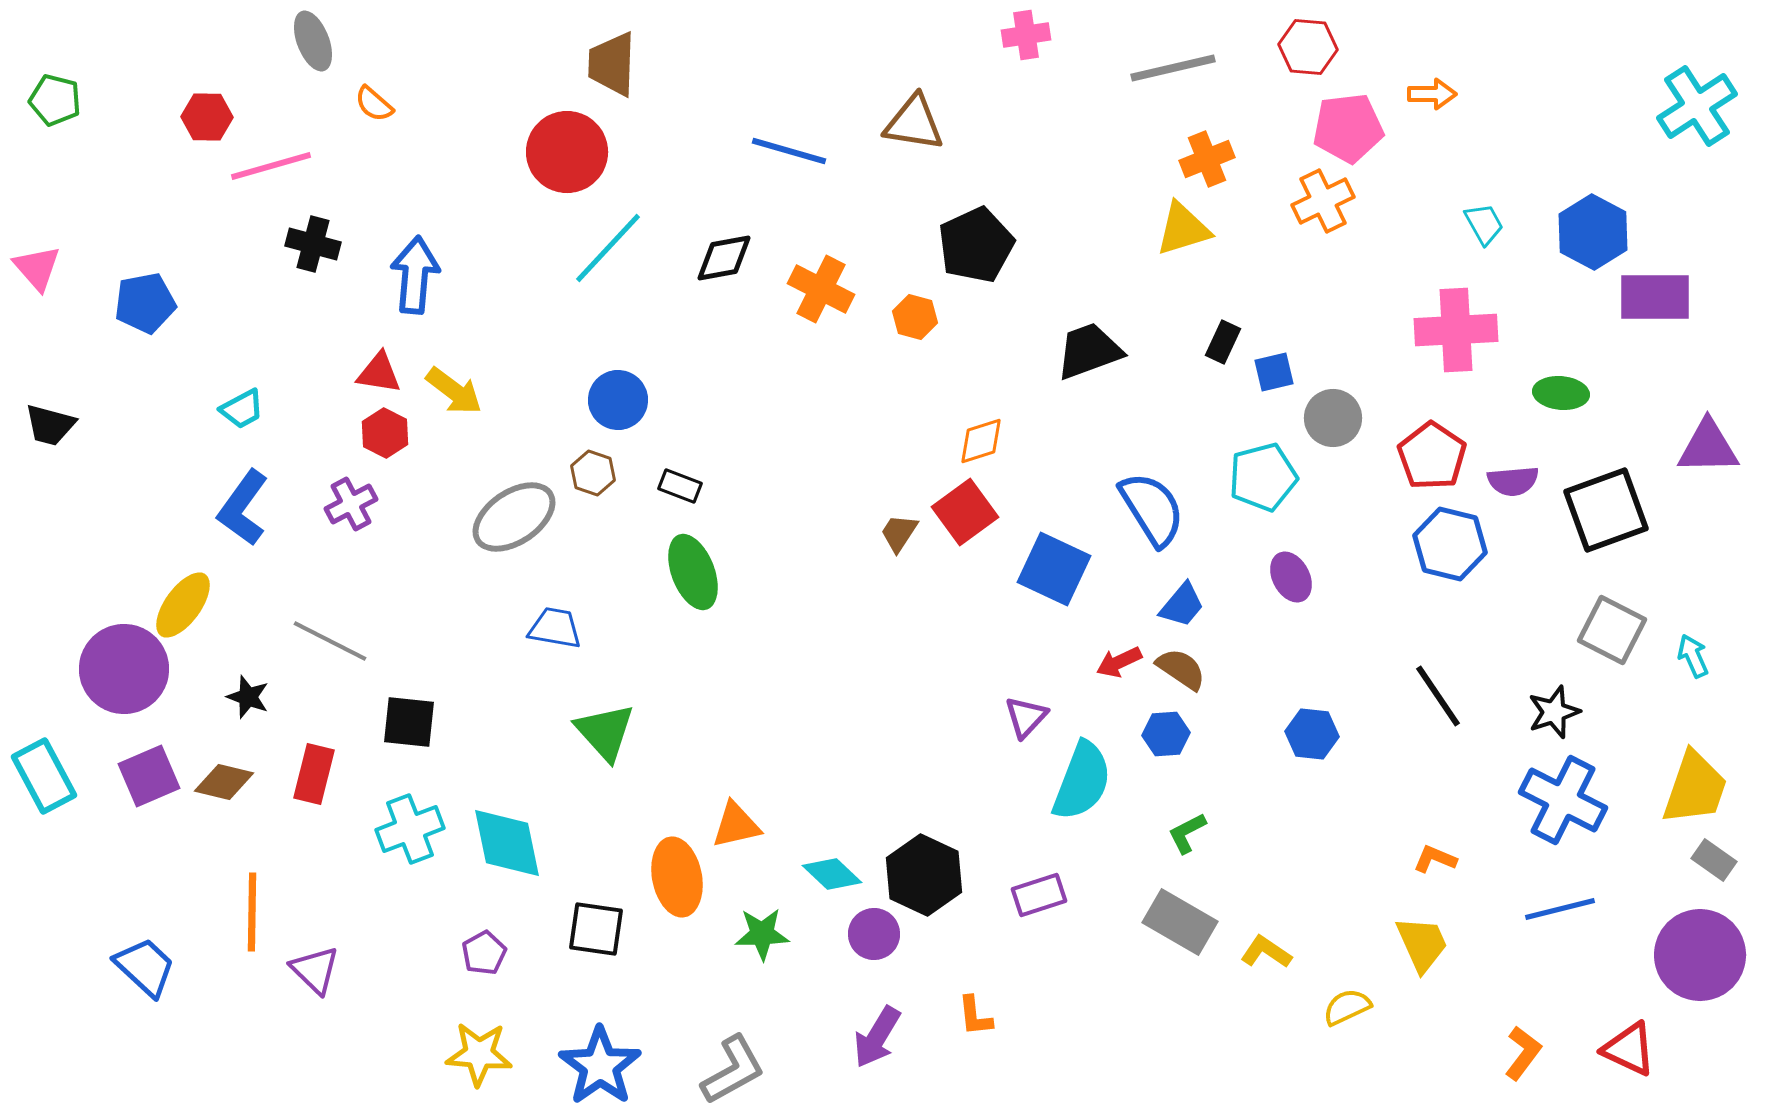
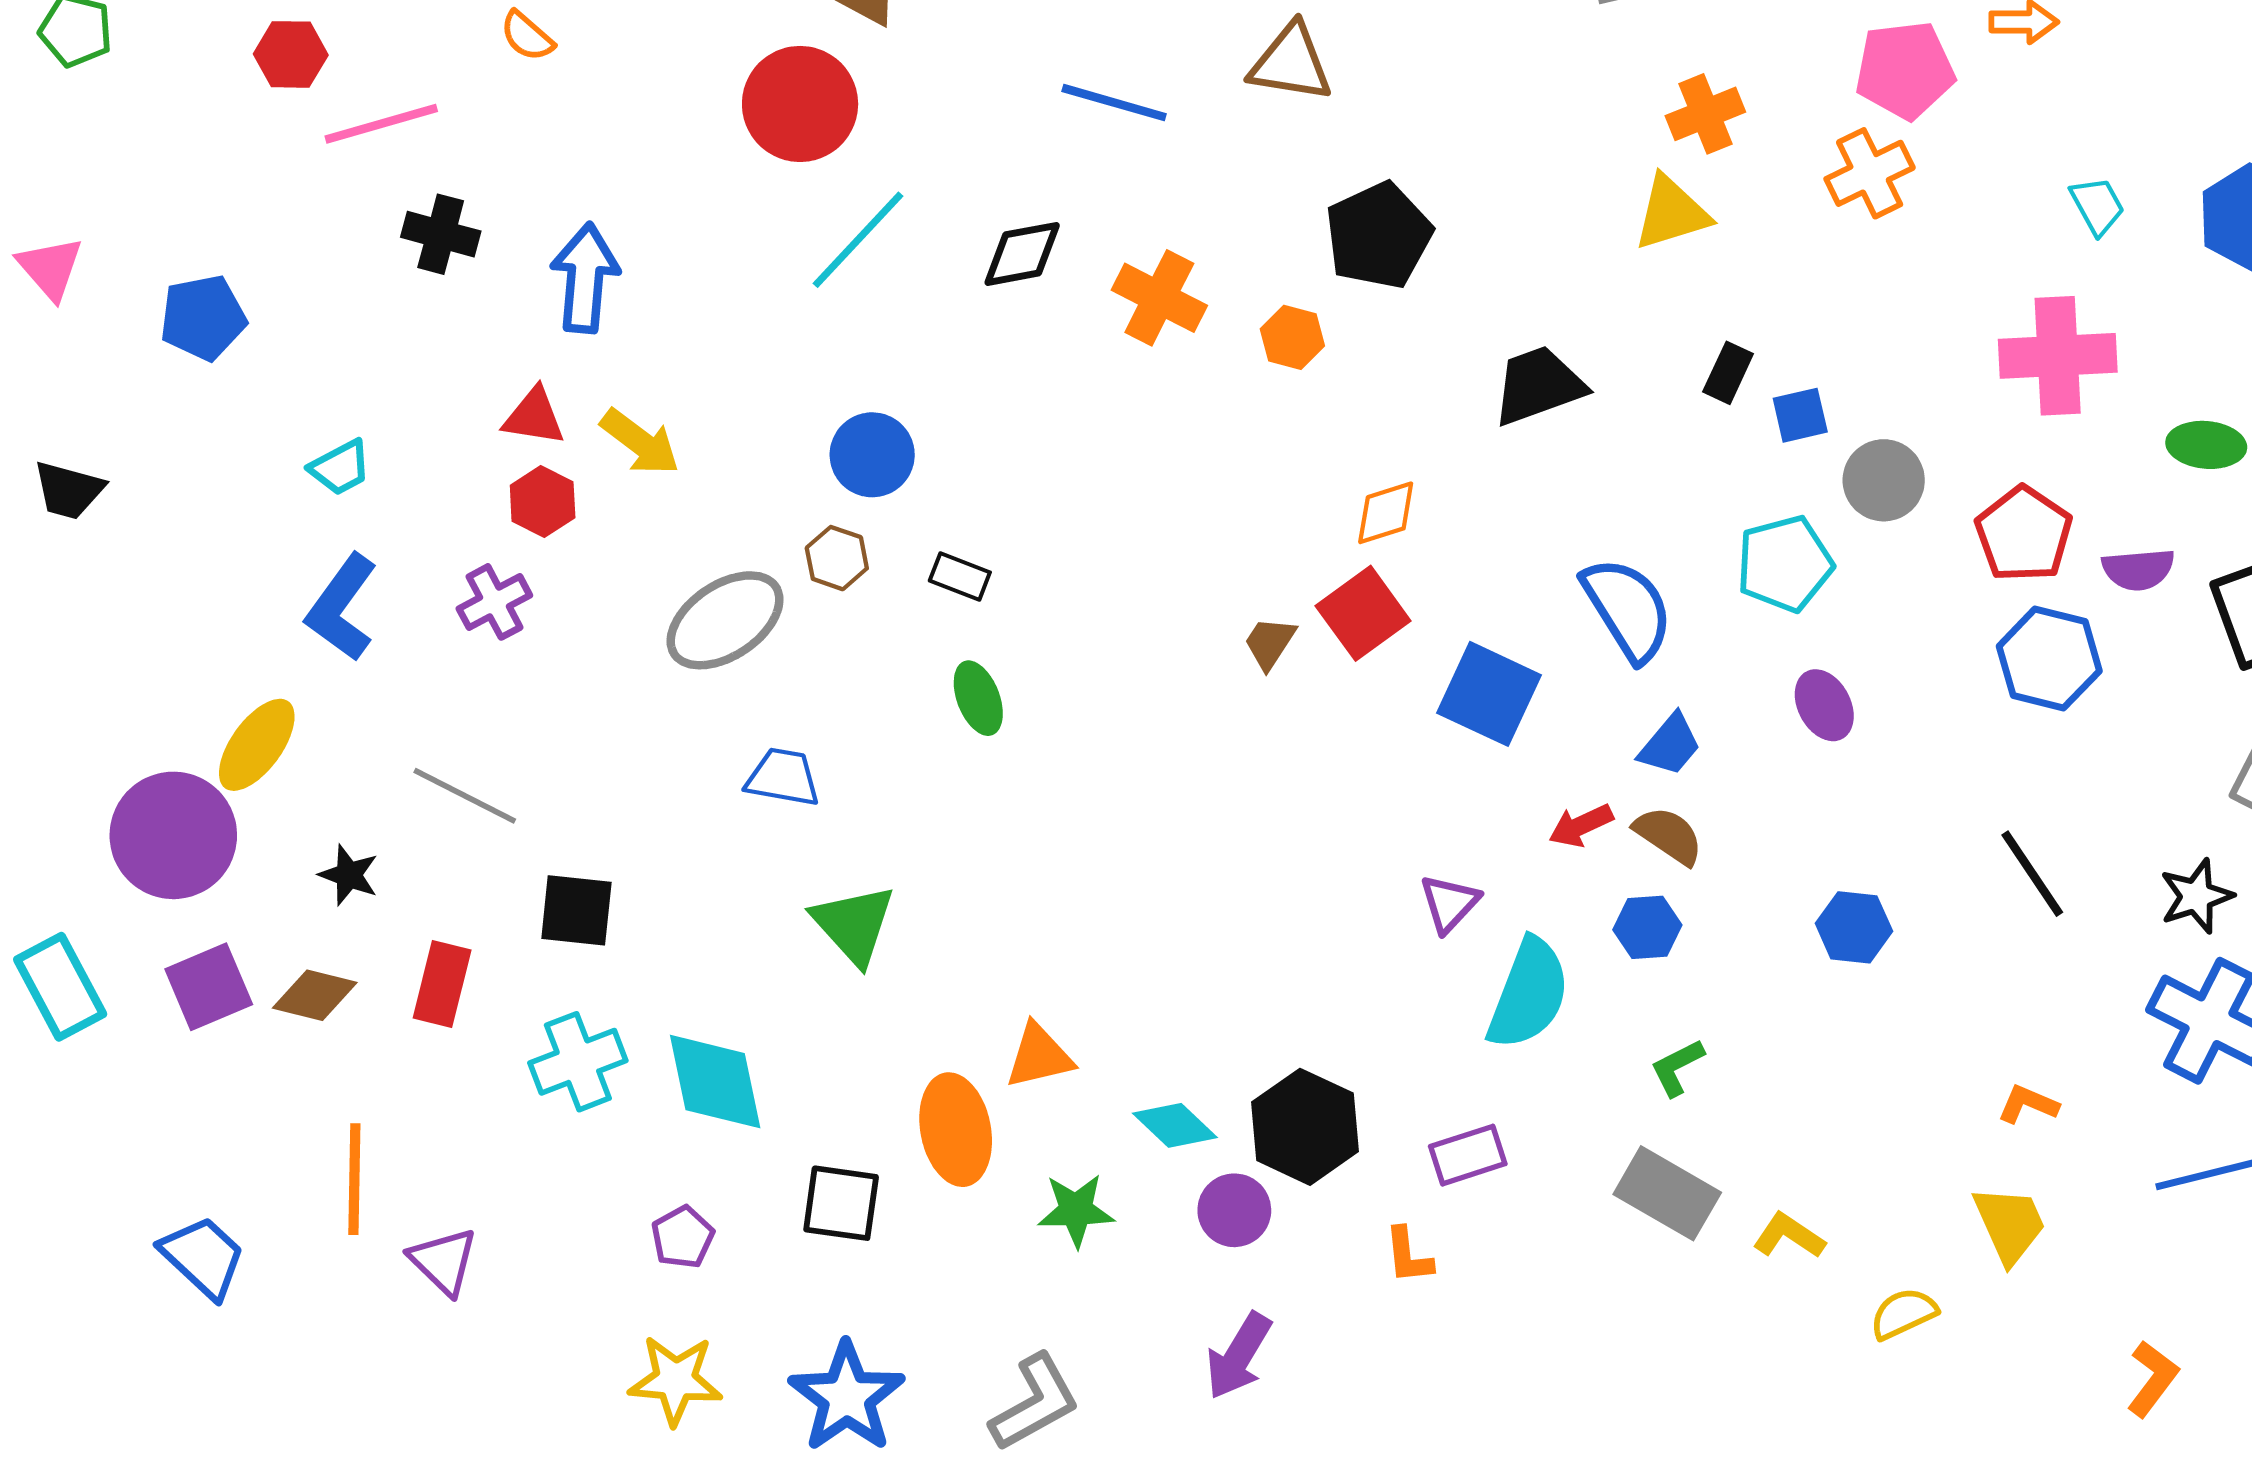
green ellipse: (693, 572) -> (978, 698), size x0.7
orange L-shape: (975, 1016) -> (1408, 1256), moved

